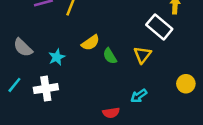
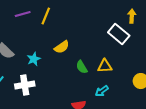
yellow triangle: (142, 55) -> (105, 66), moved, turned 49
green semicircle: (110, 56) -> (82, 67), moved

